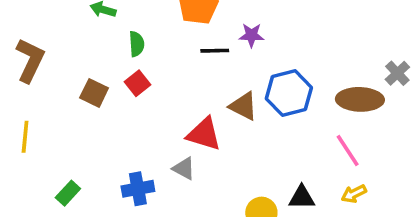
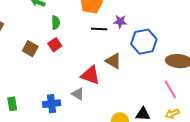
blue hexagon: (289, 93) -> (144, 42), moved
green rectangle: (68, 193) -> (12, 104), turned -56

